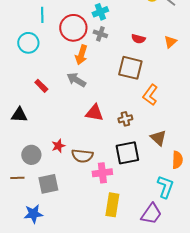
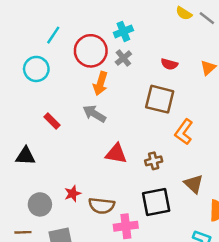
cyan line: (42, 15) -> (53, 35), turned 35
gray cross: (100, 34) -> (123, 58), turned 32

